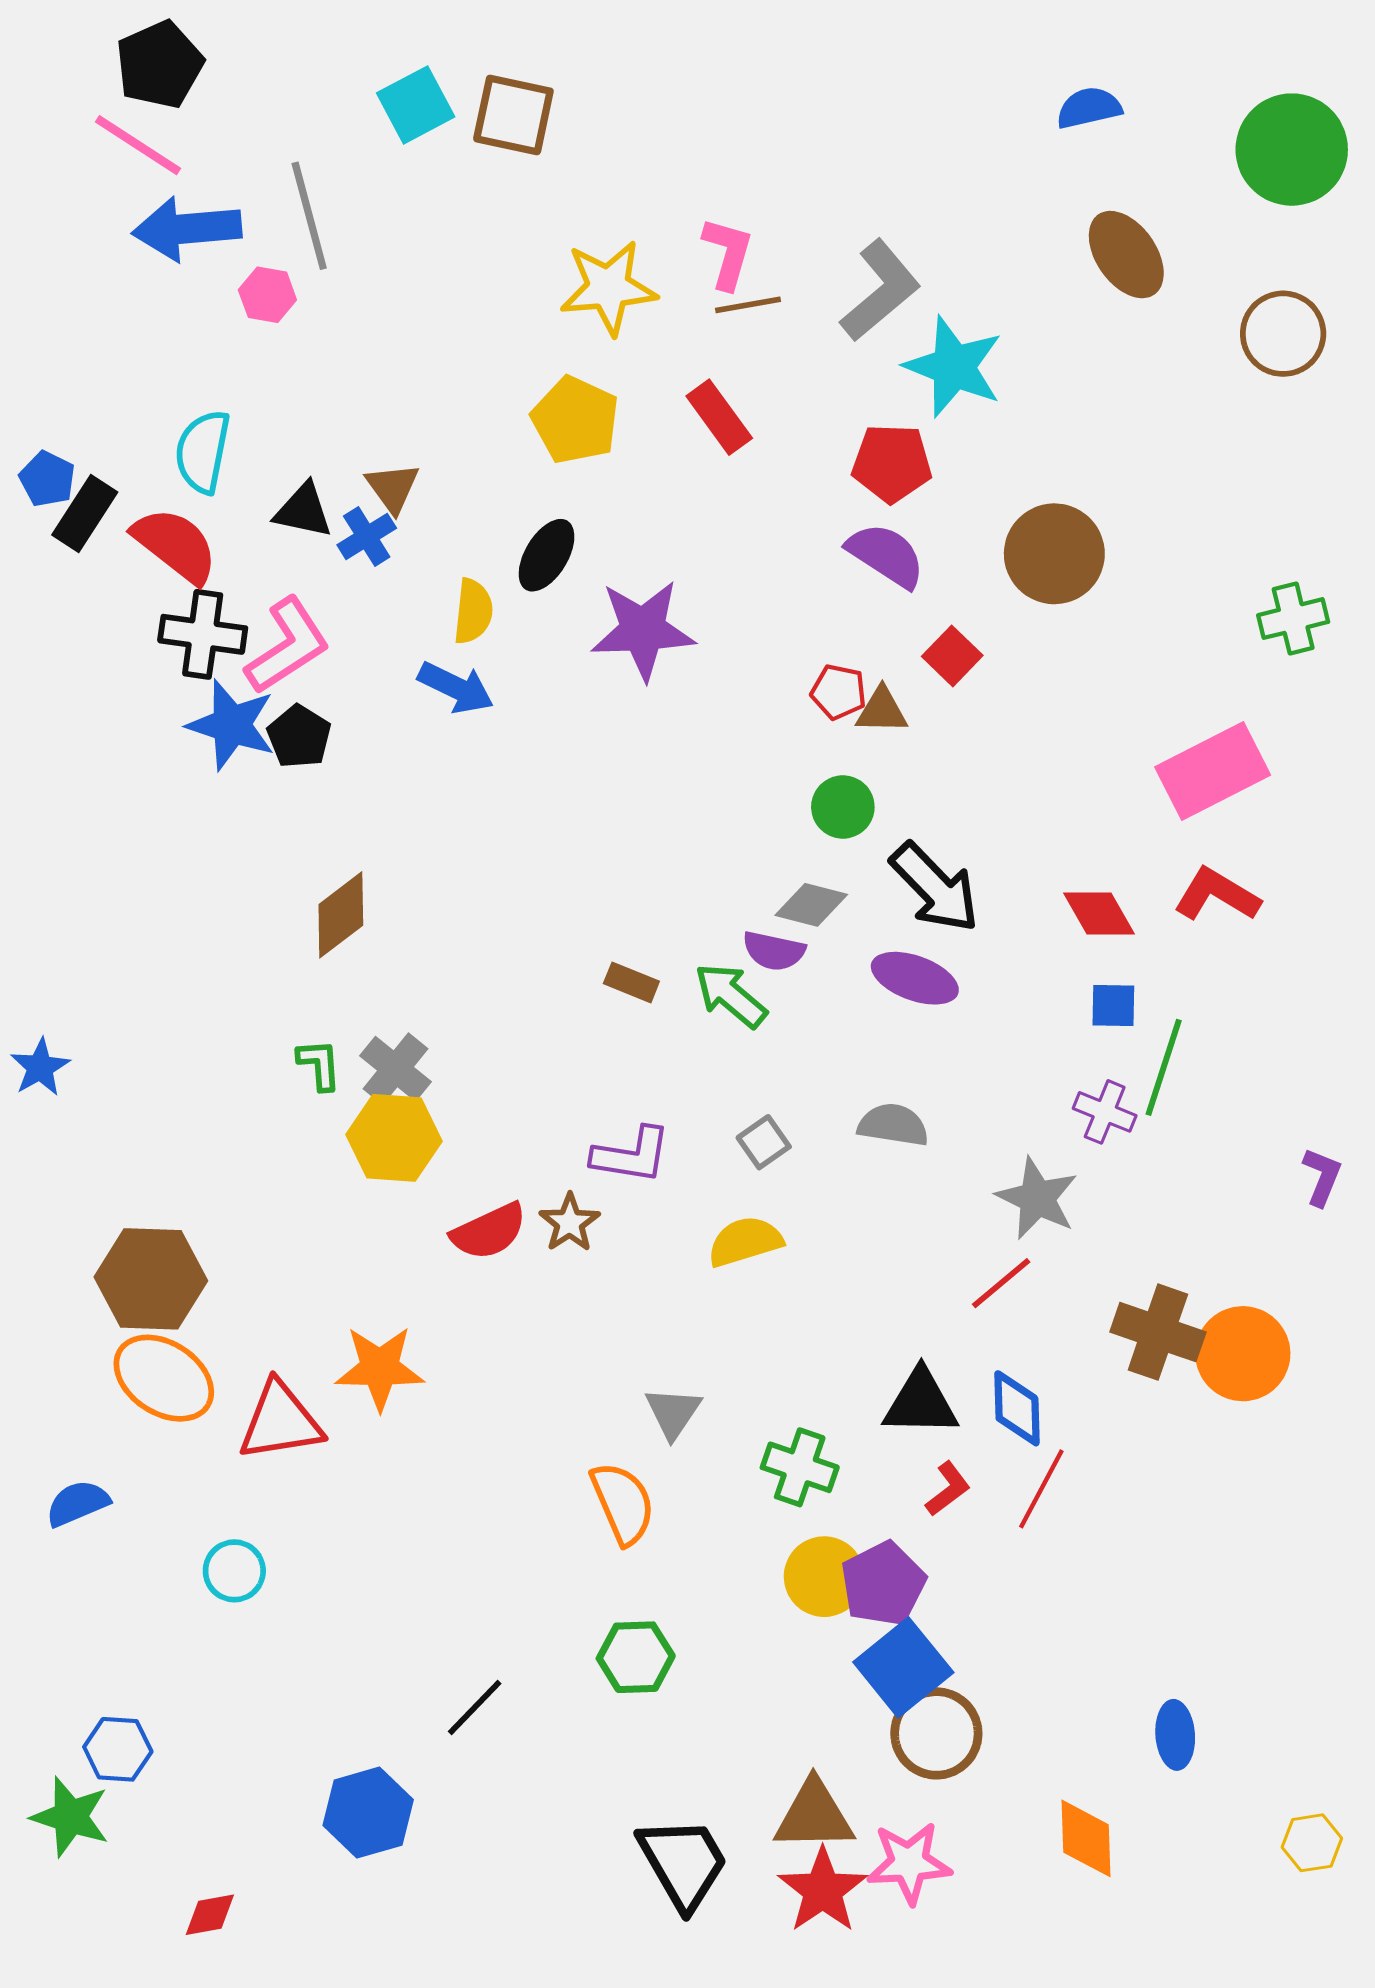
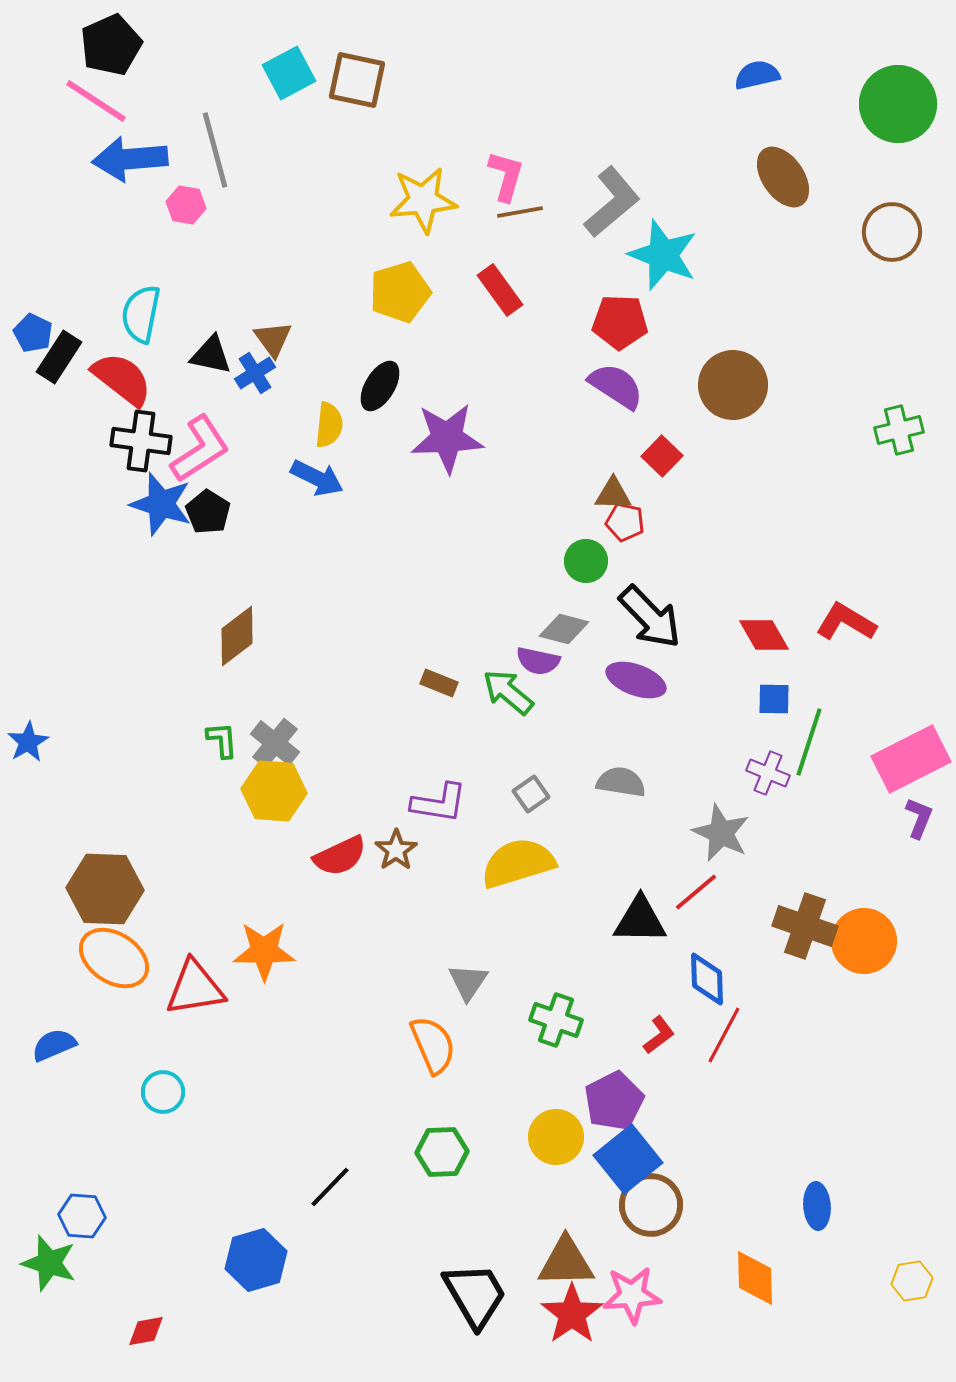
yellow pentagon: (575, 420) -> (400, 292), turned 30
red pentagon: (839, 692) -> (625, 522), moved
pink rectangle: (1213, 771) -> (911, 759), moved
yellow semicircle: (745, 1241) -> (518, 863), size x1.4
black triangle: (921, 1403) -> (640, 920), moved
yellow circle: (824, 1577) -> (556, 1137), moved

